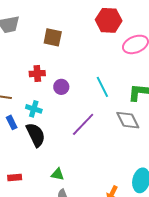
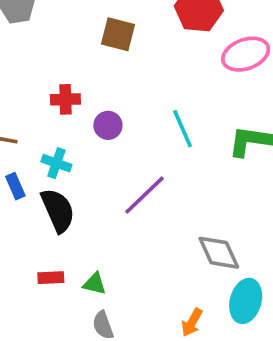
brown square: (53, 37) -> (118, 34), moved
gray diamond: (128, 120) -> (219, 253), moved
red rectangle: (15, 177) -> (51, 278), moved

